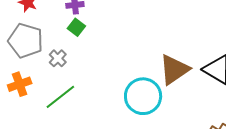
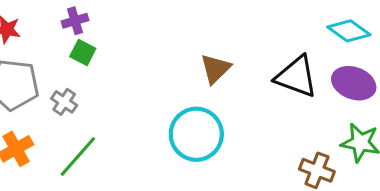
brown triangle: (174, 70) -> (215, 69), moved, size x0.7

